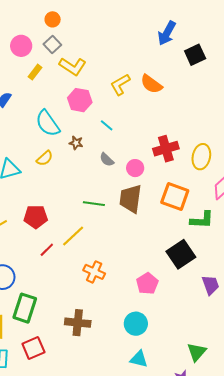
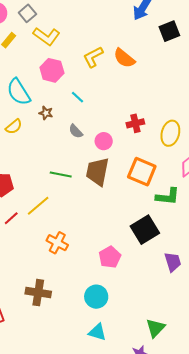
red cross: (166, 149) -> (135, 123), size x0.7

